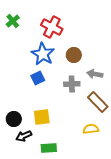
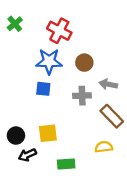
blue star: (43, 54) -> (49, 61), turned -30
blue square: (38, 78) -> (43, 89), turned 32
green rectangle: (49, 148) -> (66, 164), moved

